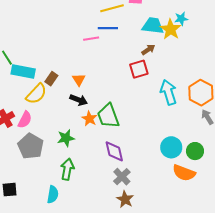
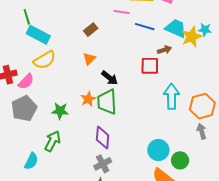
blue line: (108, 28) -> (145, 27), moved
pink line: (91, 39) -> (122, 12), moved
brown rectangle: (51, 79) -> (91, 30), moved
black arrow: (79, 100) -> (110, 78), moved

